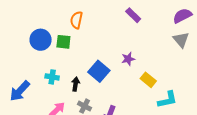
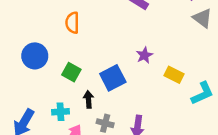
green square: (63, 42) -> (71, 72), moved, turned 35
blue square: (99, 71) -> (113, 78), turned 35
cyan cross: (52, 77) -> (61, 112), moved

